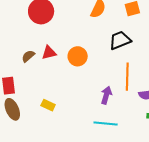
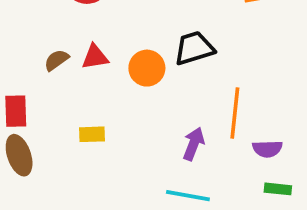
black trapezoid: (120, 40) -> (194, 48), moved
yellow rectangle: (48, 105) -> (92, 134), moved, turned -32

